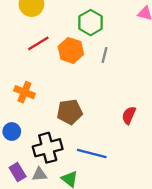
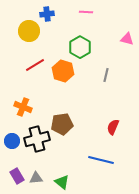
gray line: (104, 55) -> (106, 75), moved
black cross: (48, 148) -> (37, 139), moved
blue line: (92, 154) -> (101, 160), moved

